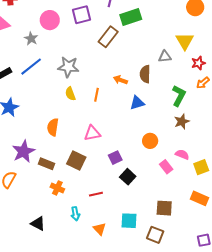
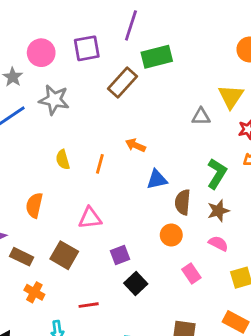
gray star: (68, 67) -> (54, 100), moved
brown semicircle: (145, 74) -> (183, 202), moved
pink semicircle: (182, 155) -> (218, 243), moved

